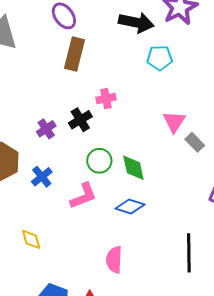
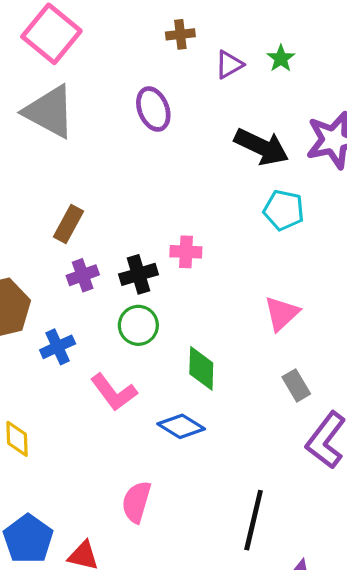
brown rectangle: (75, 54) -> (68, 224), moved, size x0.7
gray rectangle: (195, 142) -> (296, 385), moved
green circle: (99, 161) -> (138, 325), moved
pink L-shape: (83, 196) -> (114, 392), turned 60

